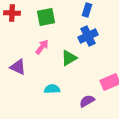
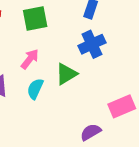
cyan semicircle: (52, 89) -> (35, 89), moved, turned -63

